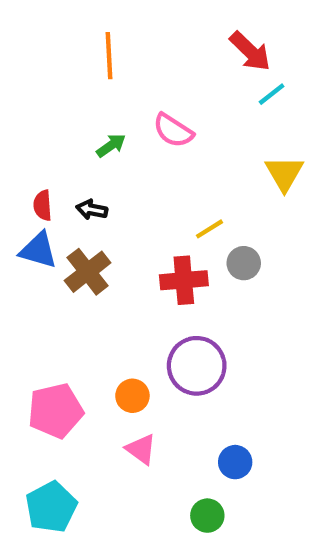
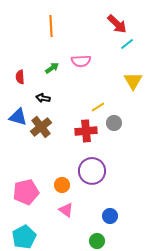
pink semicircle: (173, 130) -> (81, 61), turned -36
red semicircle: (43, 205) -> (20, 77), moved

